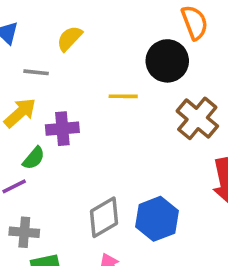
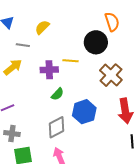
purple cross: (62, 129) -> (49, 70), moved
green semicircle: (34, 158) -> (57, 94), moved
blue hexagon: (157, 219) -> (84, 112), moved

